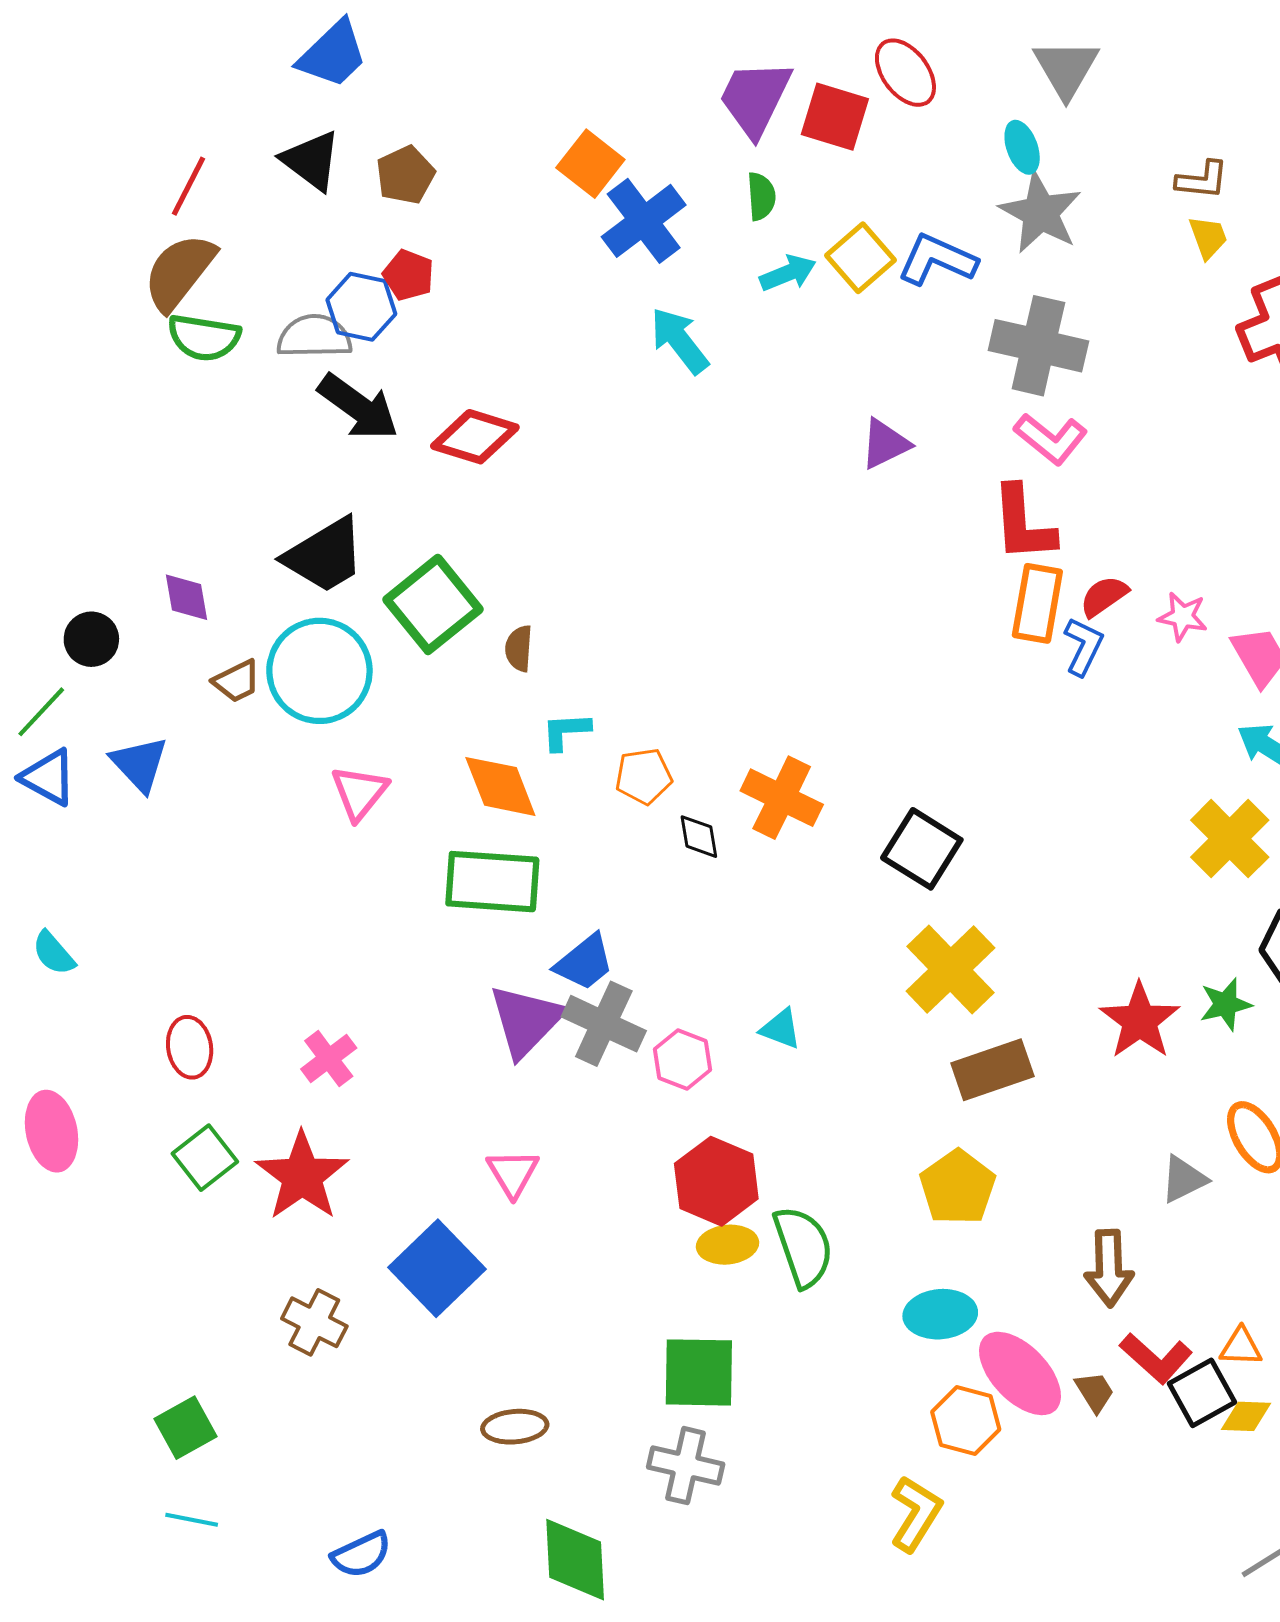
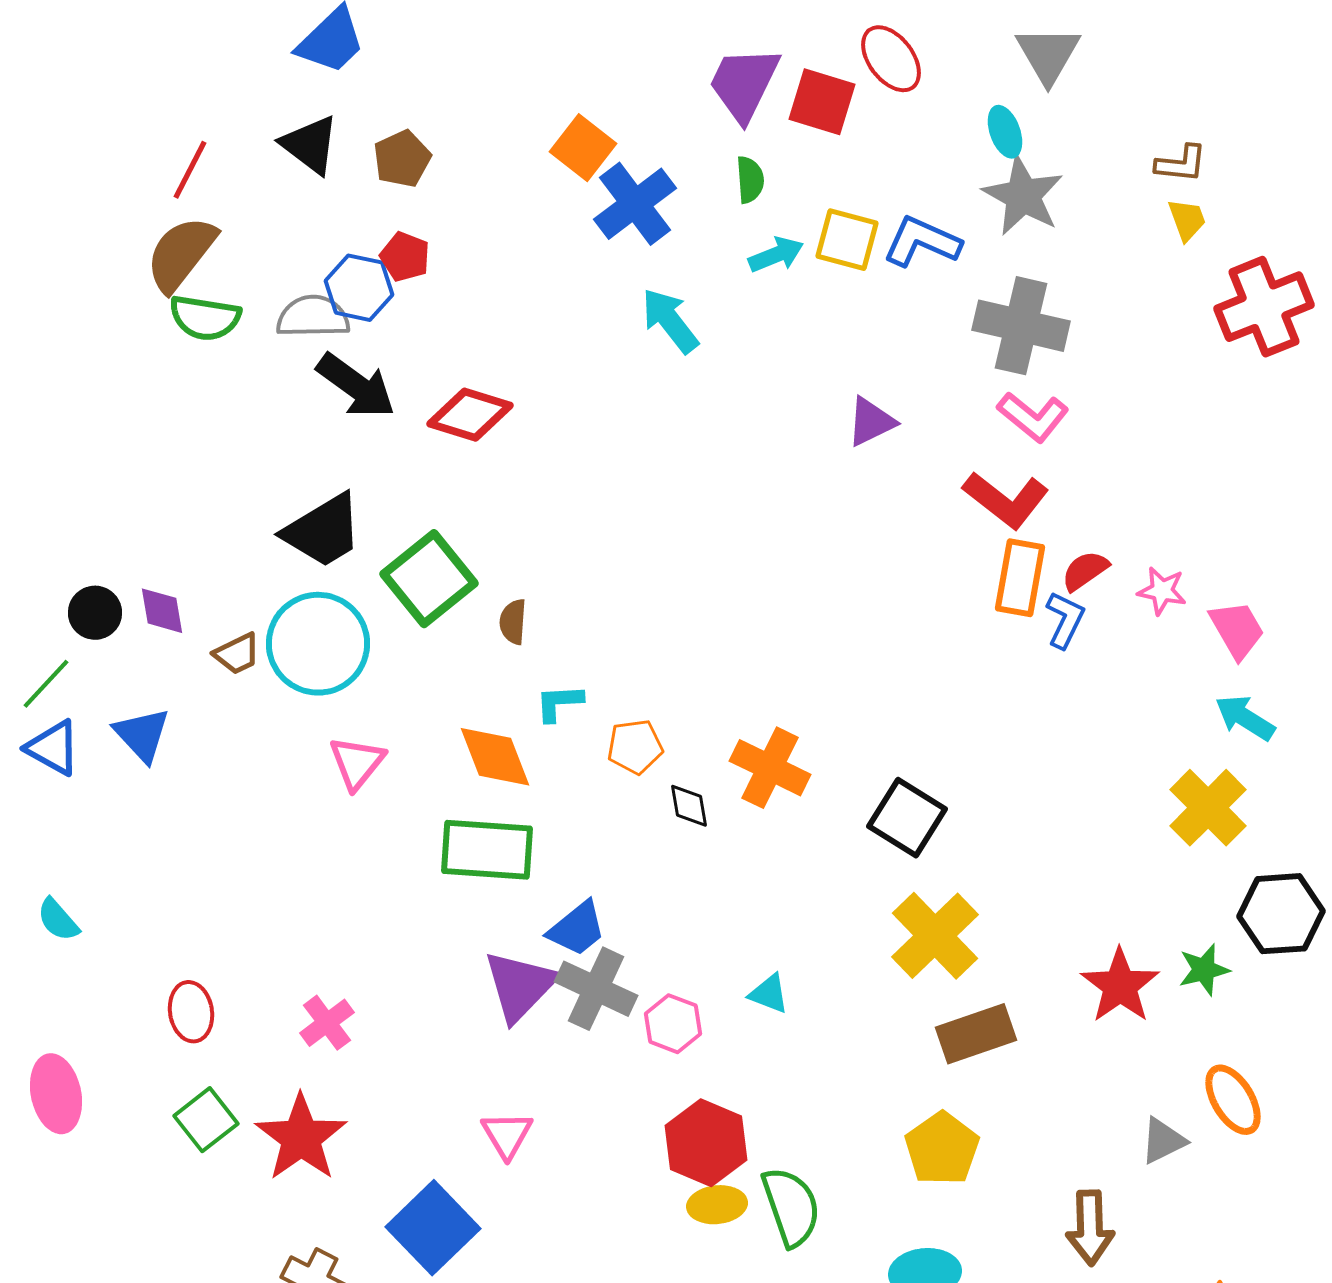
yellow square: (860, 258) -> (847, 240), turned -34
red L-shape: (1023, 524) -> (1006, 500), turned -48
purple diamond: (187, 597) -> (162, 611), moved

